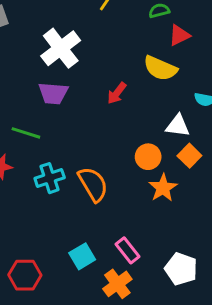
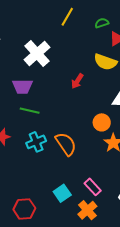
purple trapezoid: (53, 93) -> (22, 86), moved
green line: (26, 133) -> (30, 111), moved

